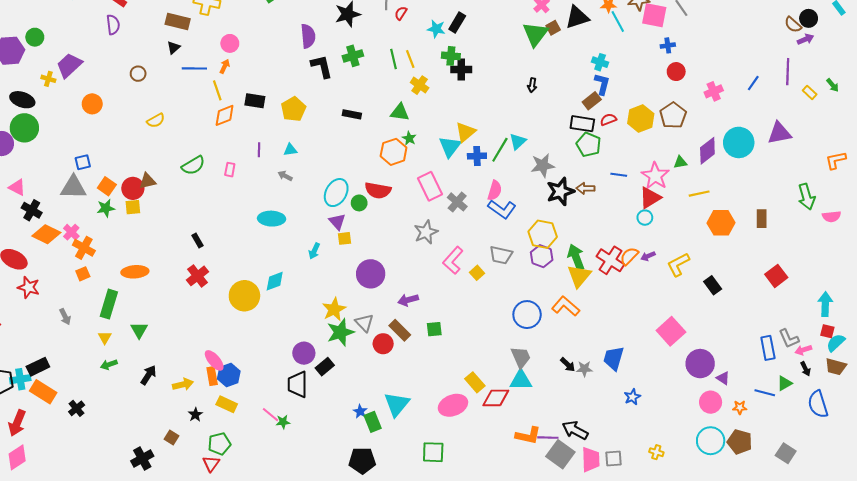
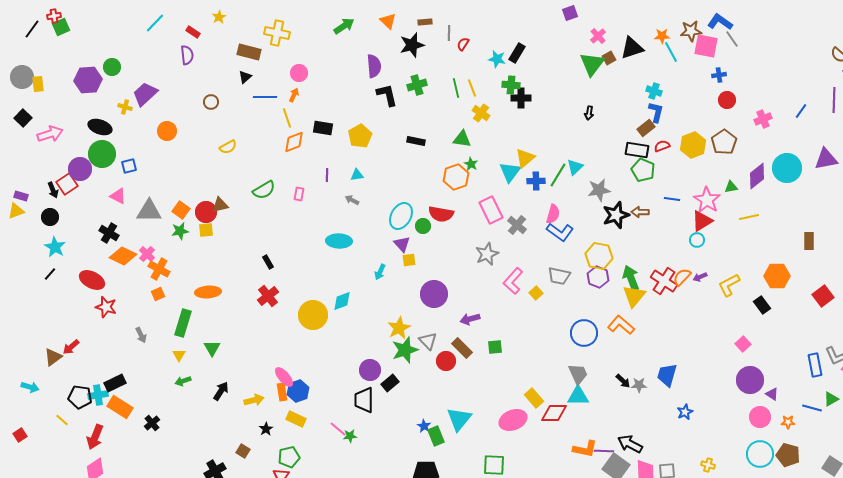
blue square: (83, 162) -> (129, 166), moved
pink triangle: (17, 187) -> (118, 196), moved
orange hexagon: (721, 223) -> (777, 276), moved
pink square: (671, 331) -> (743, 344), moved, size x0.6

